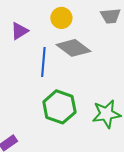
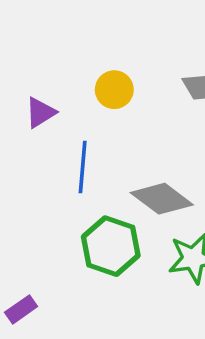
gray diamond: (73, 48) -> (162, 199), moved

